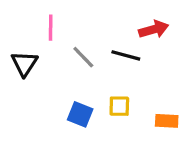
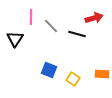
gray line: (83, 57) -> (51, 26), moved
yellow square: (119, 106) -> (73, 79), moved, turned 32

